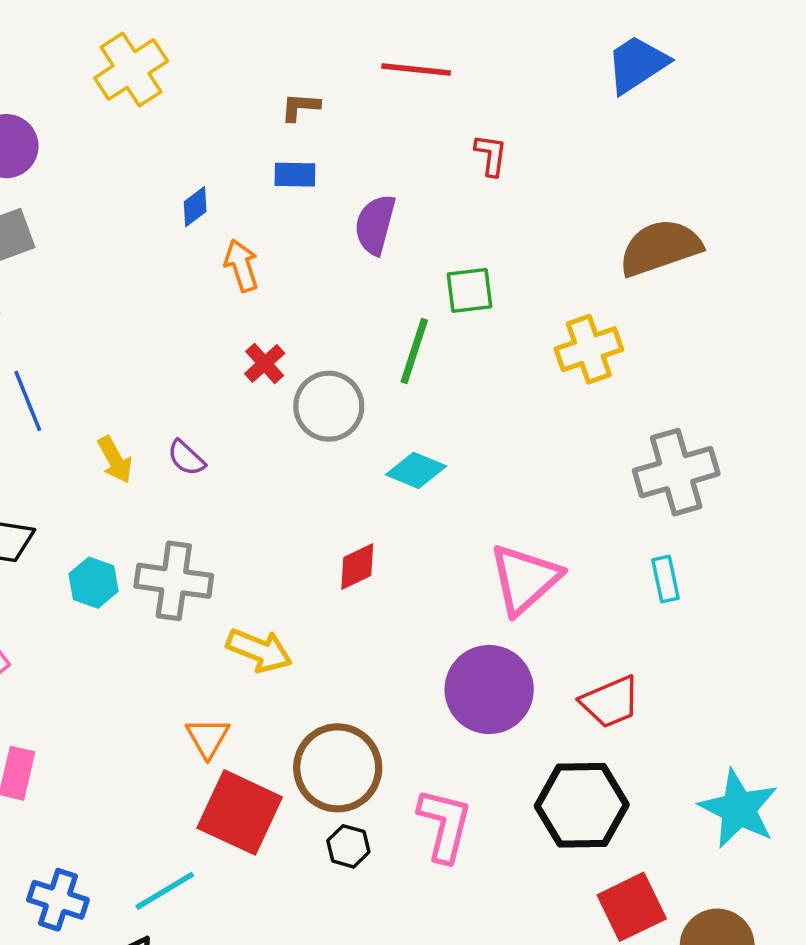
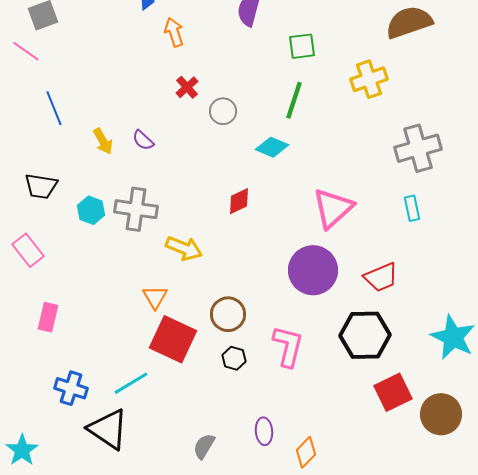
green line: (414, 351) -> (294, 100), moved
gray circle: (329, 406) -> (223, 111), size x0.7
brown circle: (338, 768) -> (228, 314), size x0.7

